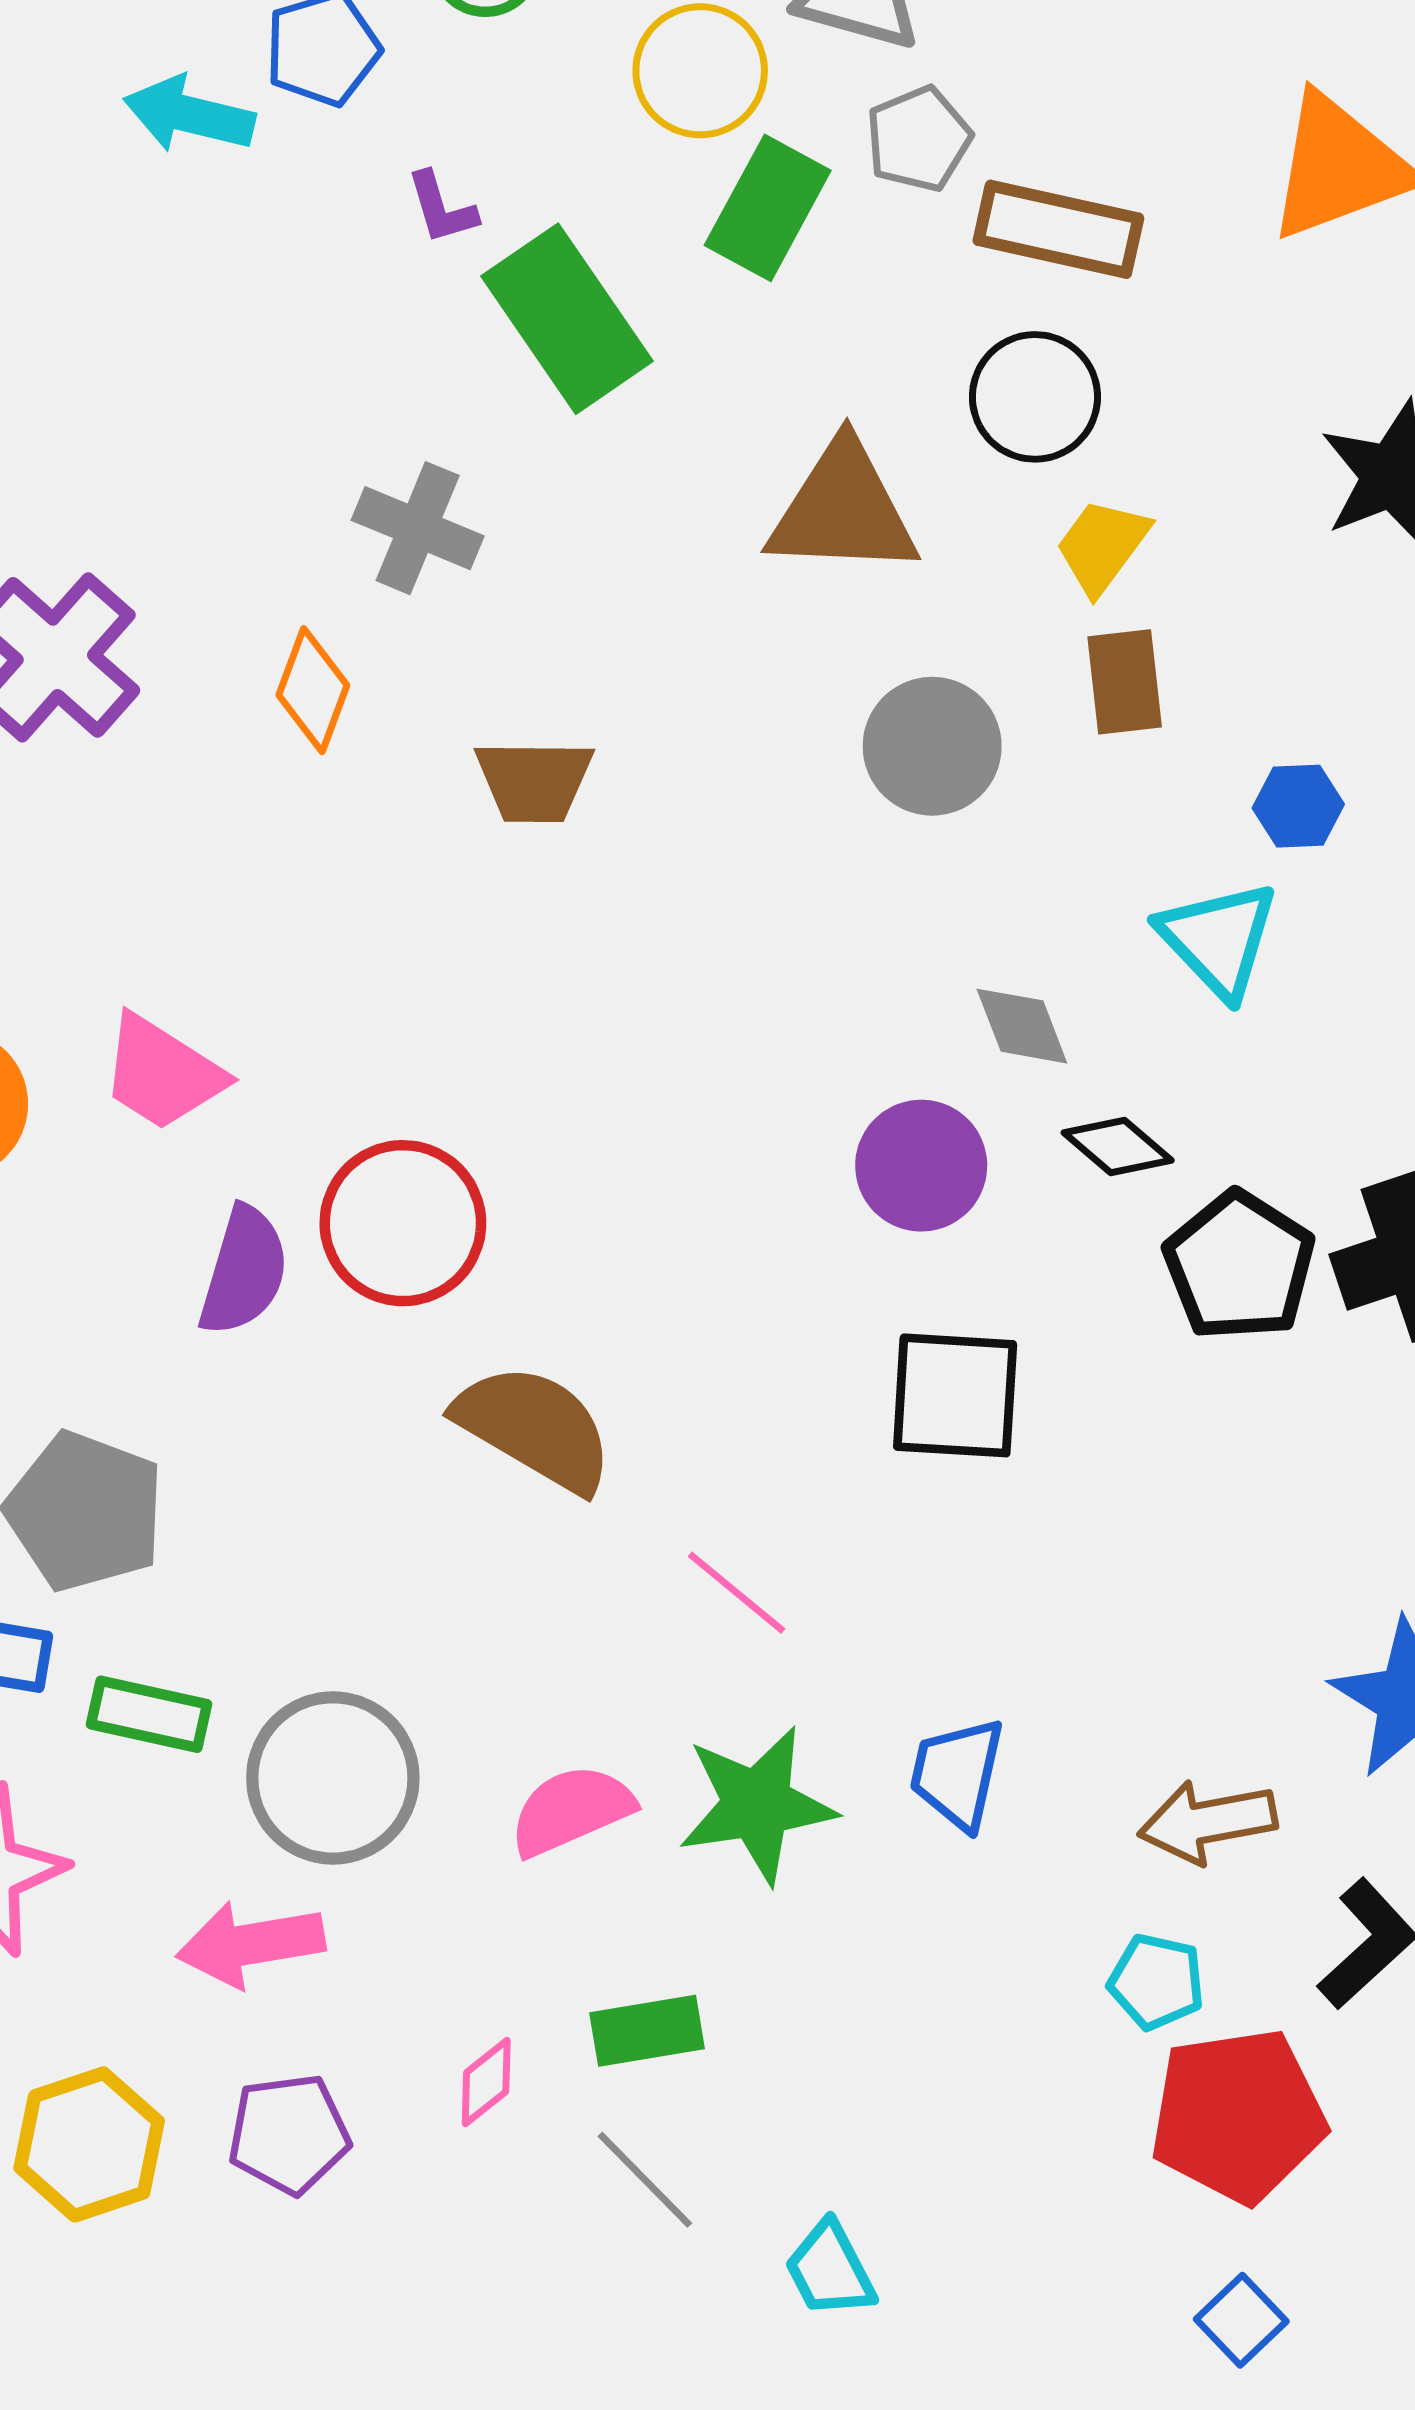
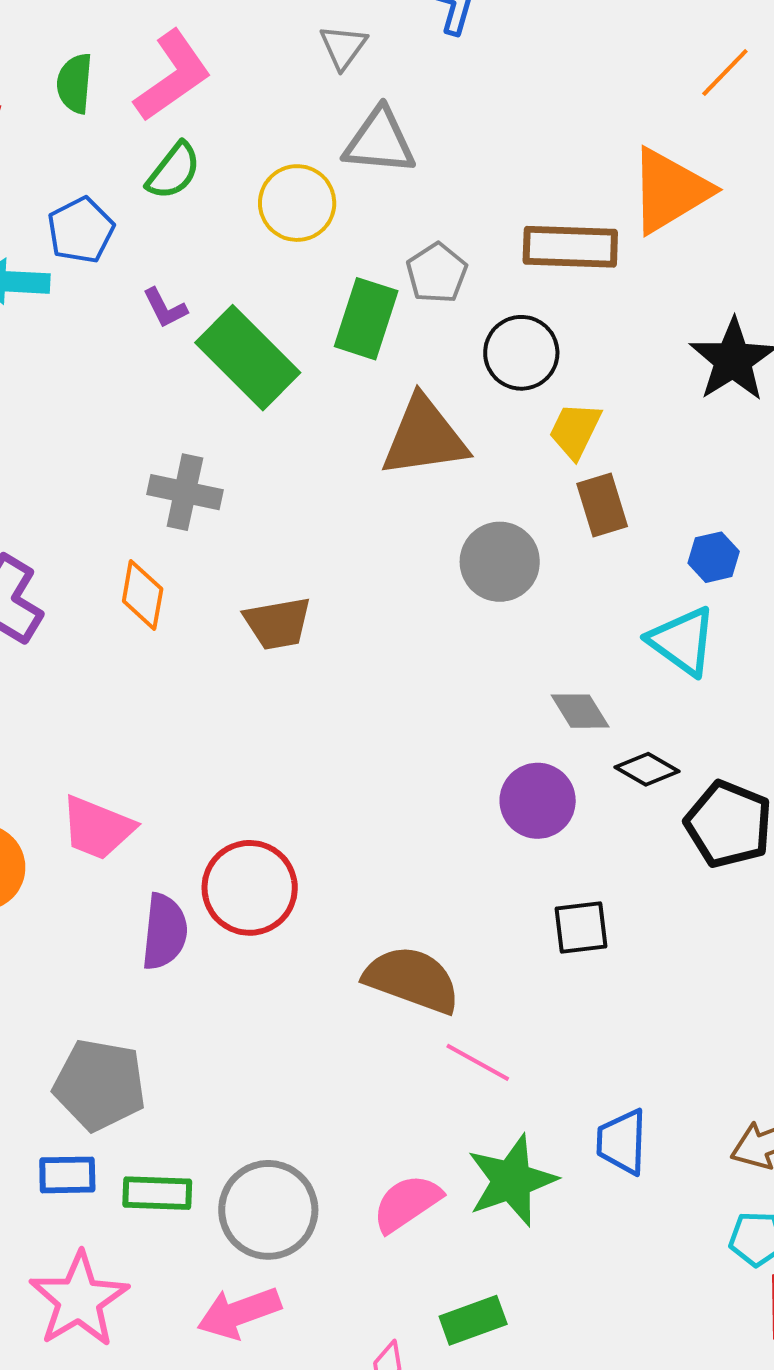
gray pentagon: (919, 139) -> (437, 273), moved
green rectangle: (768, 208) -> (366, 319), moved
brown rectangle: (1058, 229) -> (570, 247), moved
black square: (955, 1395) -> (581, 928), size x0.7
brown semicircle: (535, 1428) -> (412, 980), moved

